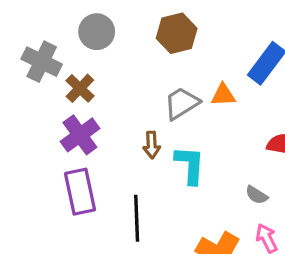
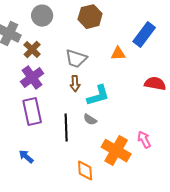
gray trapezoid: (182, 103) -> (76, 59), moved, turned -130
cyan L-shape: (190, 165) -> (98, 96), turned 70
gray semicircle: (257, 195) -> (90, 120), moved

